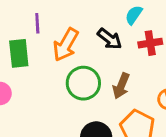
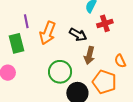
black arrow: (110, 39) -> (78, 35), moved
green circle: (83, 83) -> (60, 72), moved

